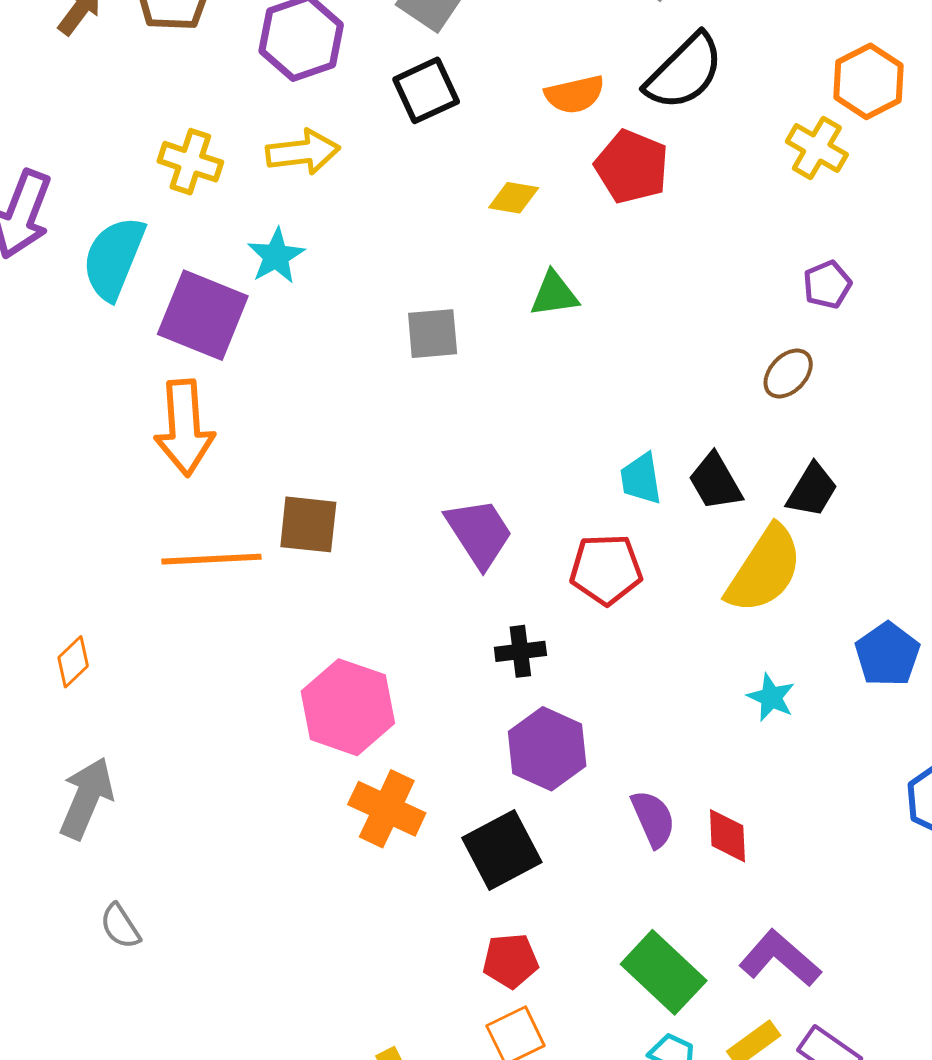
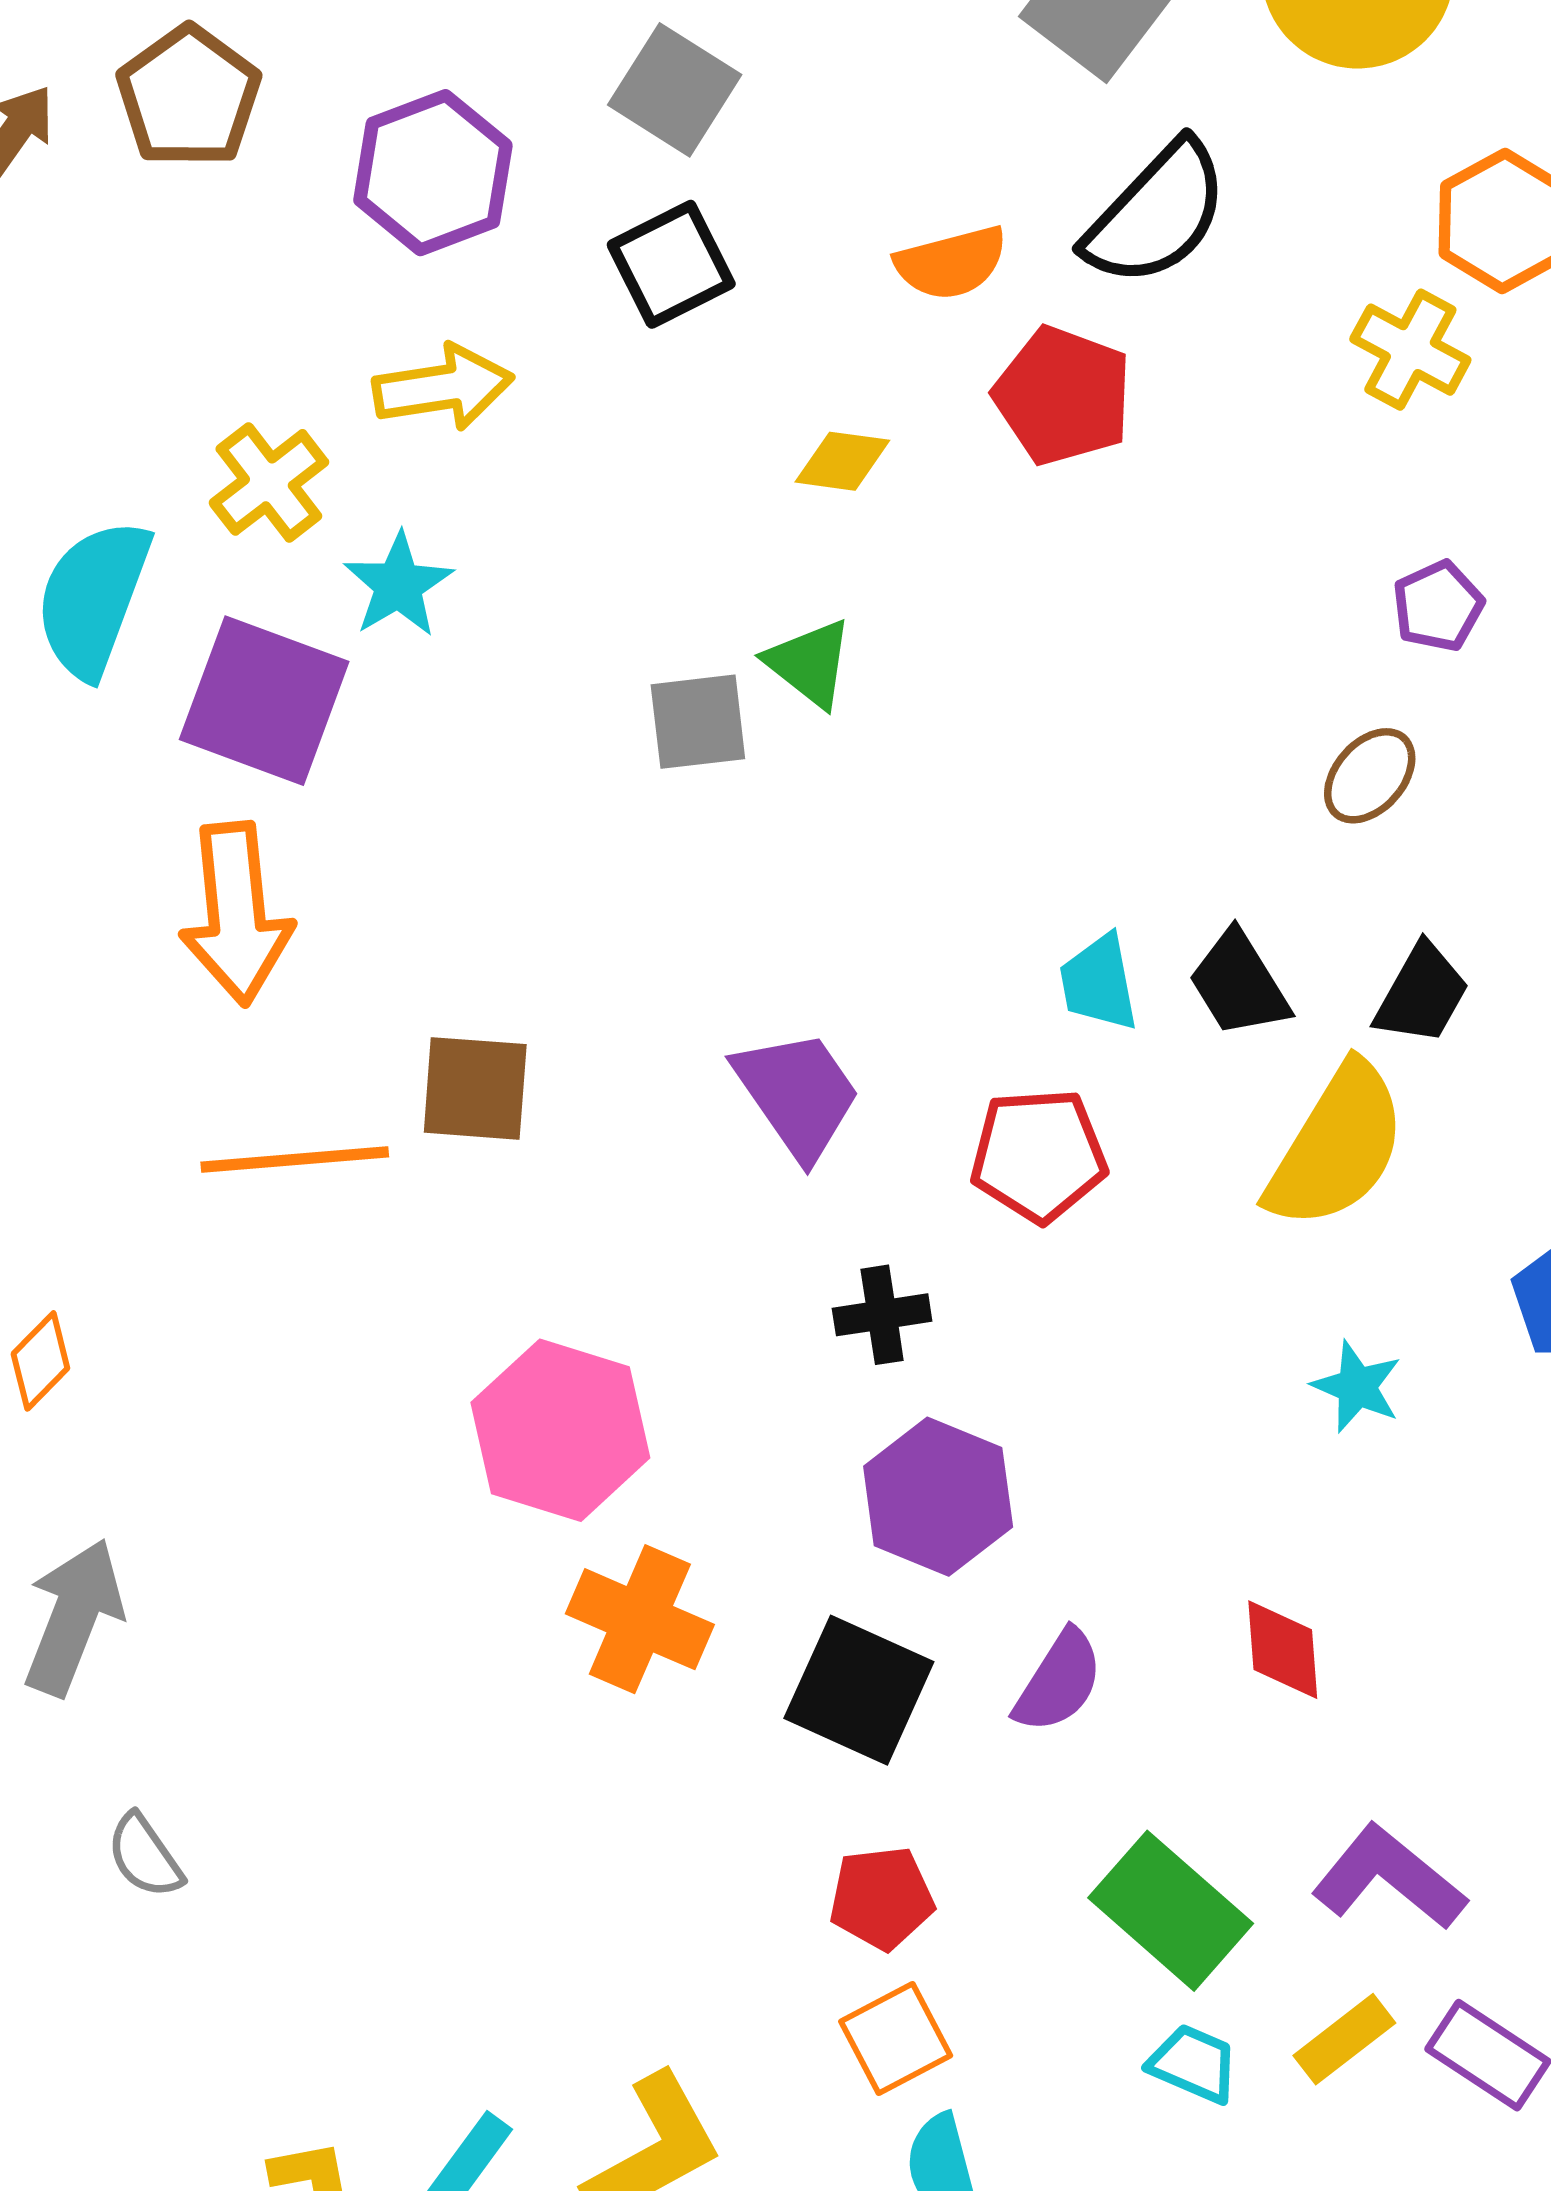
yellow cross: (190, 162) -> (269, 482), moved, turned 36
green triangle: (554, 294) -> (809, 663), moved, turned 48
purple semicircle: (653, 819) -> (1059, 1681), moved, turned 58
black square: (502, 850) -> (859, 1690), turned -36

